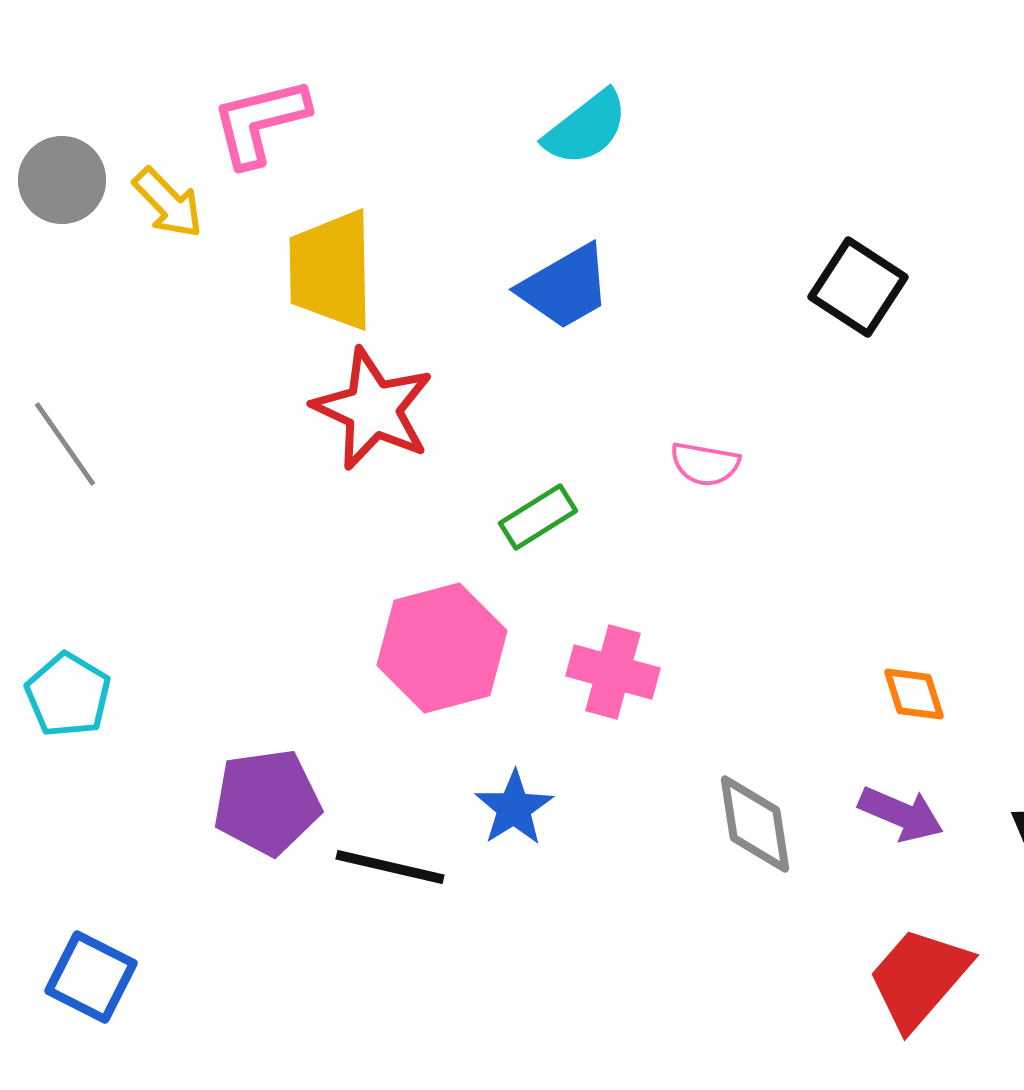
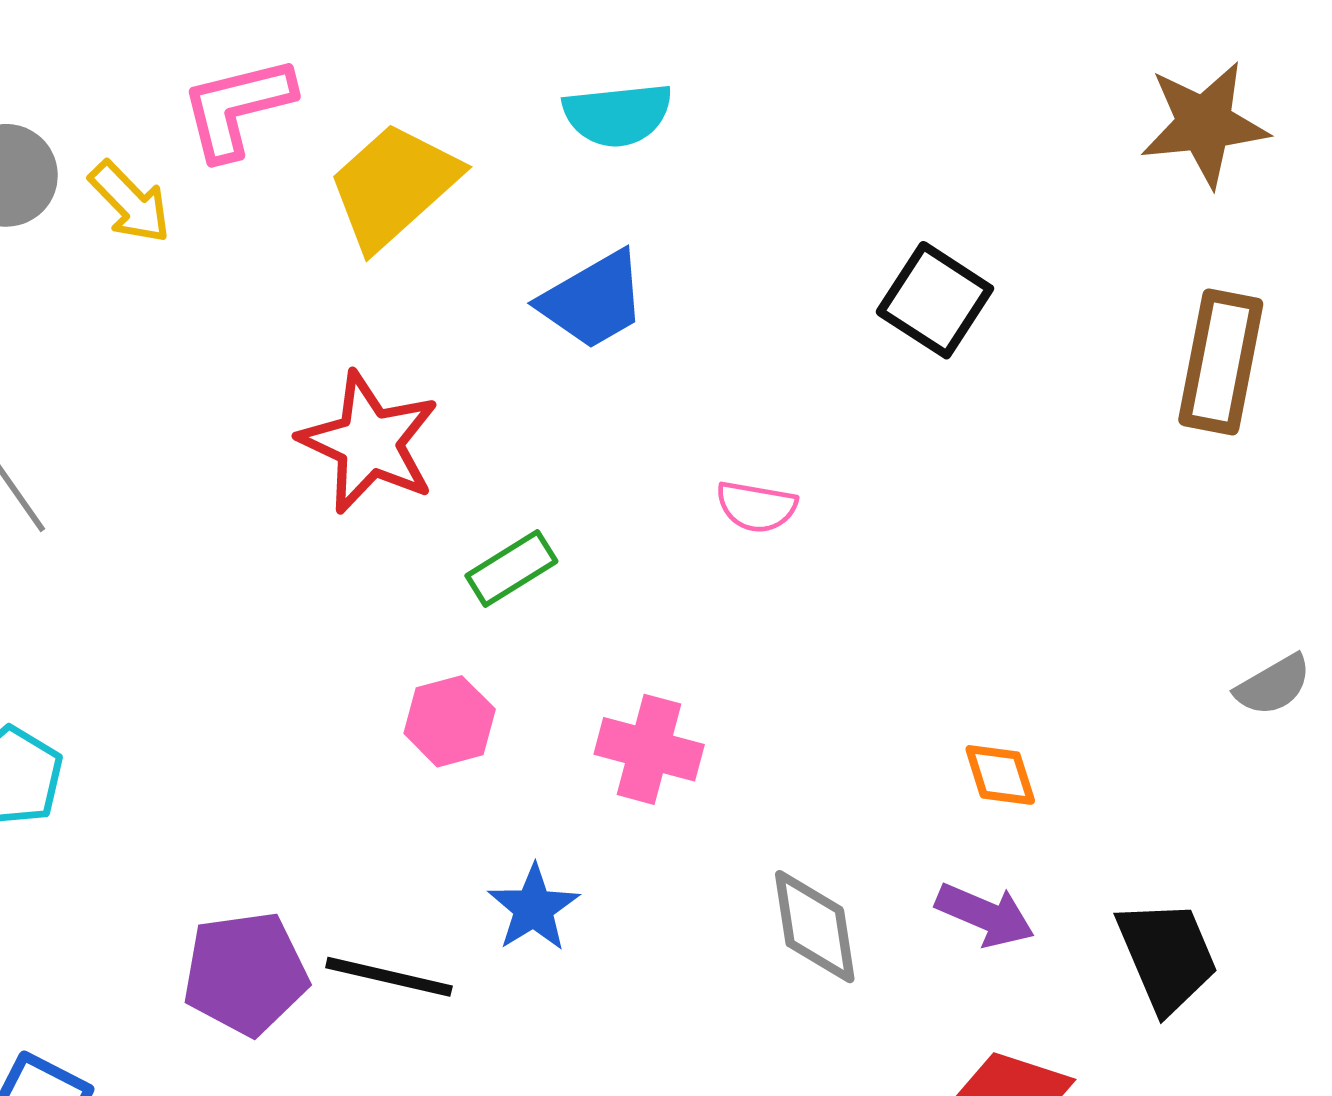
cyan semicircle: (586, 128) -> (618, 115), turned 32
yellow trapezoid: (331, 270) -> (394, 186), moved, turned 49
green rectangle: (538, 517) -> (511, 568), moved
pink hexagon: (442, 648) -> (450, 721), size x0.6
purple pentagon: (267, 802) -> (245, 973), moved

